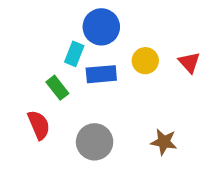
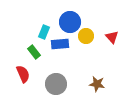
blue circle: (101, 27) -> (70, 22), moved

